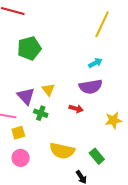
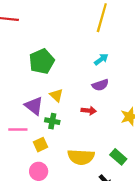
green pentagon: (29, 48) -> (42, 61), moved
purple semicircle: (91, 87) -> (100, 85), size x0.7
yellow square: (18, 133) -> (40, 145), moved

